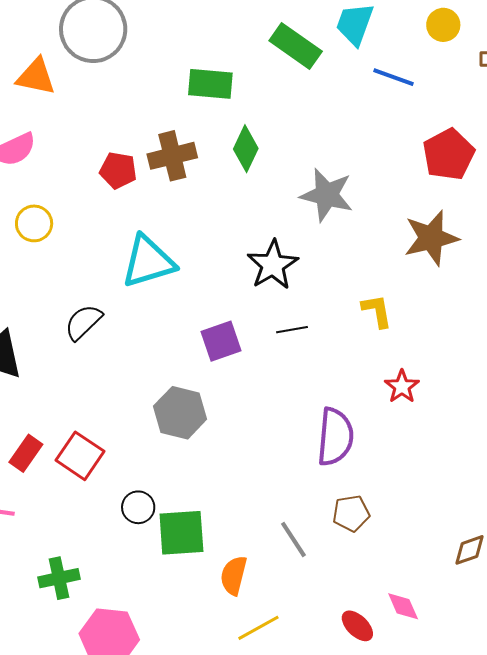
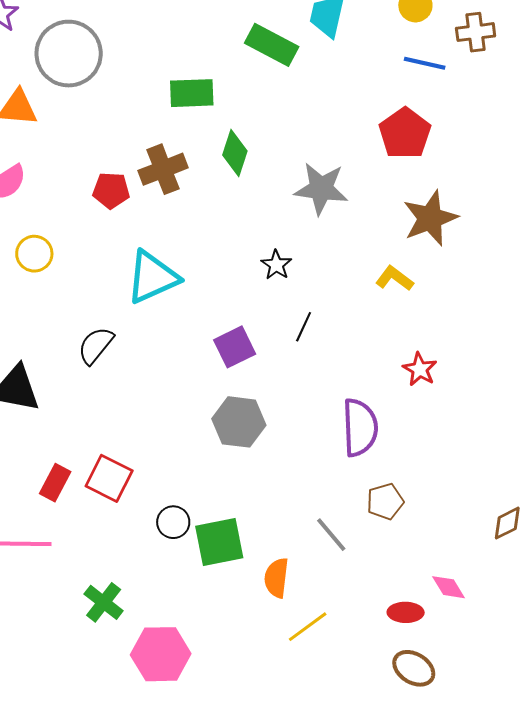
blue line: (394, 77) -> (425, 63), moved
red pentagon: (449, 154) -> (405, 133), moved
black star: (273, 265) -> (276, 265), size x0.6
yellow L-shape: (377, 311) -> (394, 278), moved, turned -36
black line: (292, 330) -> (304, 327), turned -48
gray hexagon: (180, 413) -> (239, 422), moved
green cross: (59, 578) -> (104, 602), turned -33
red ellipse: (357, 626) -> (406, 612), turned -36

